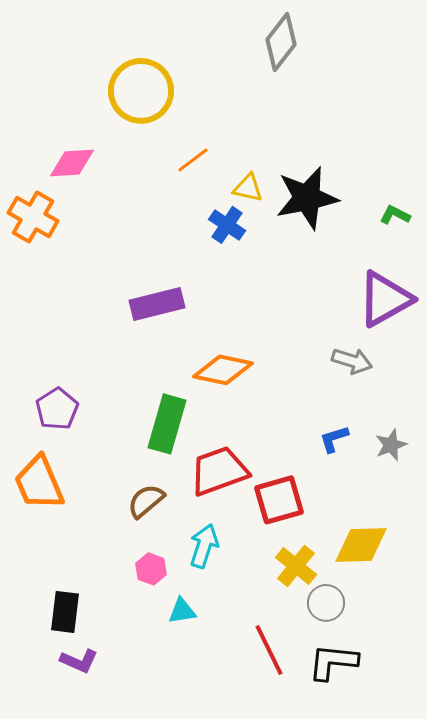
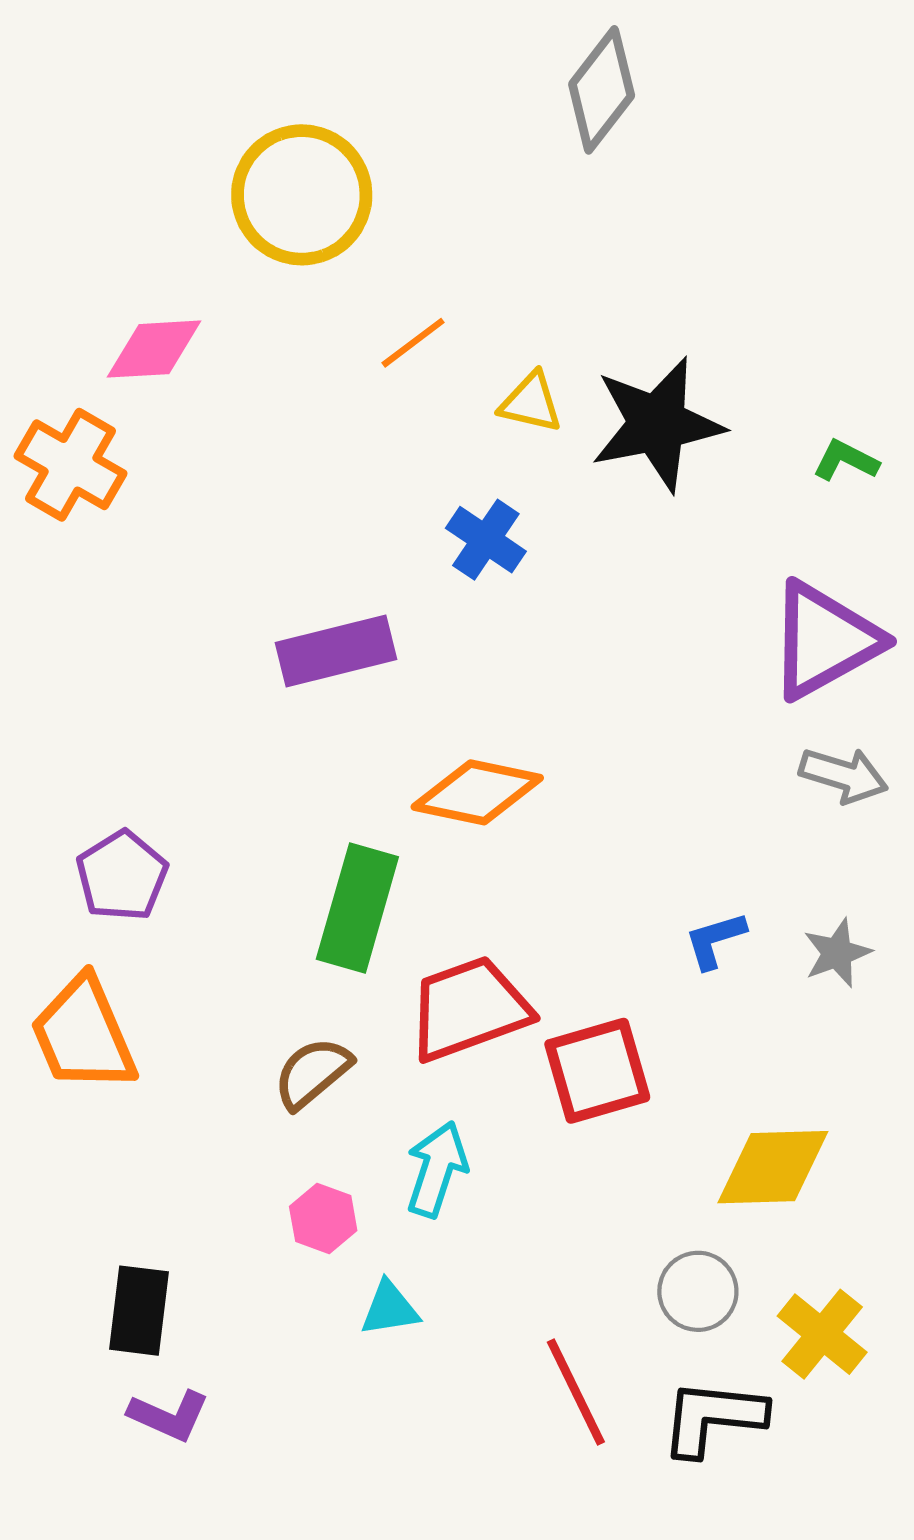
blue cross: (227, 225) -> (486, 540), moved
gray arrow: (352, 361) -> (844, 775), moved
yellow cross: (296, 566) -> (822, 1334), moved

